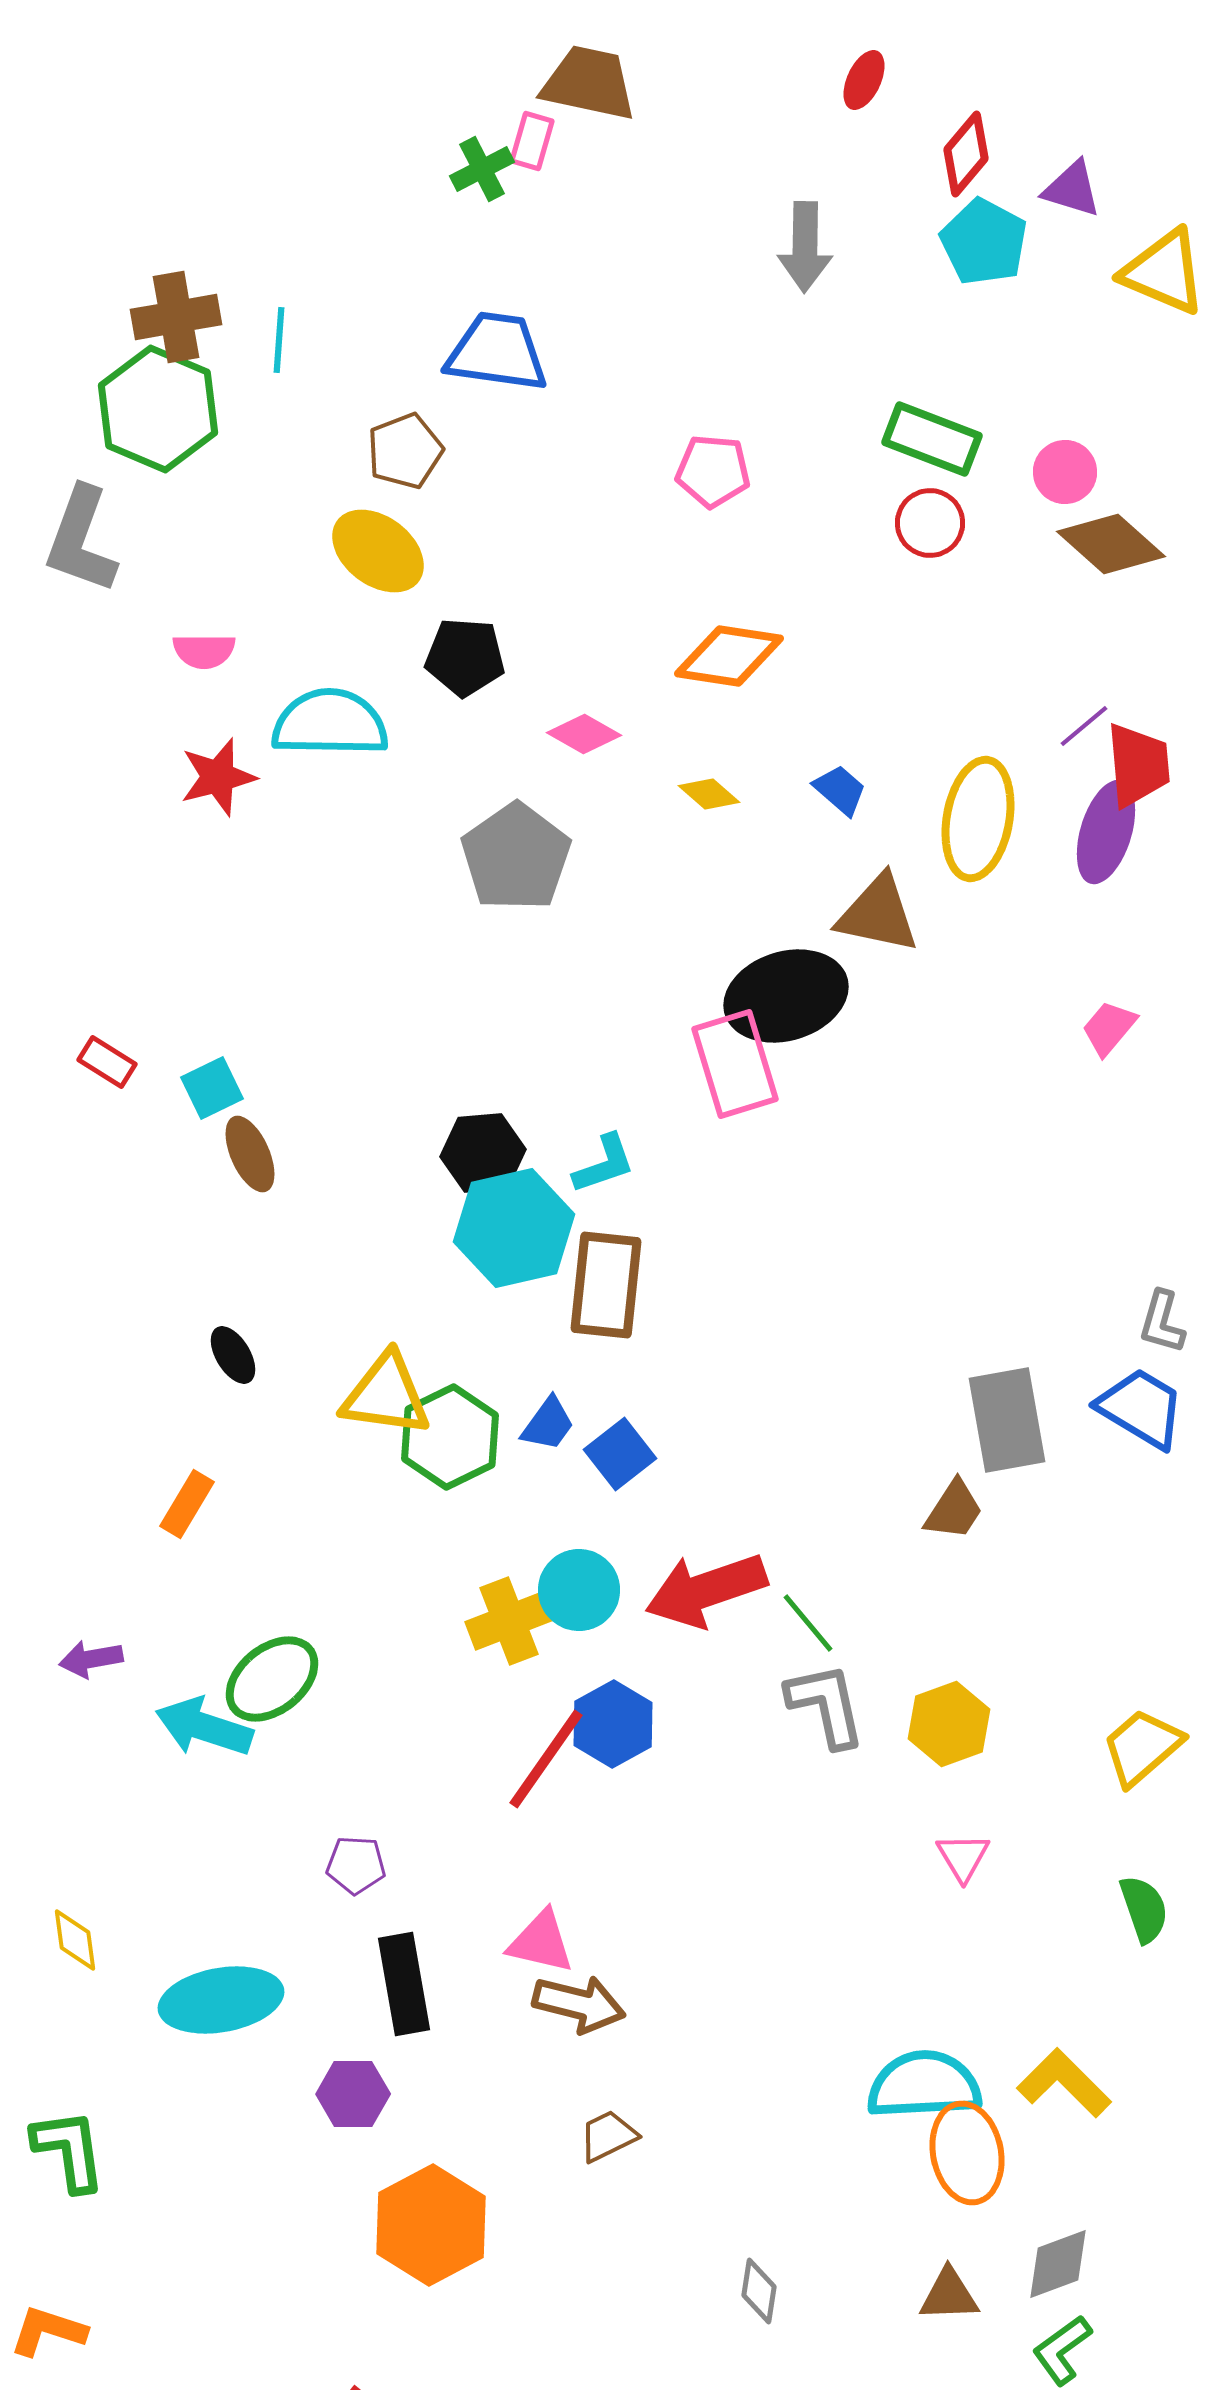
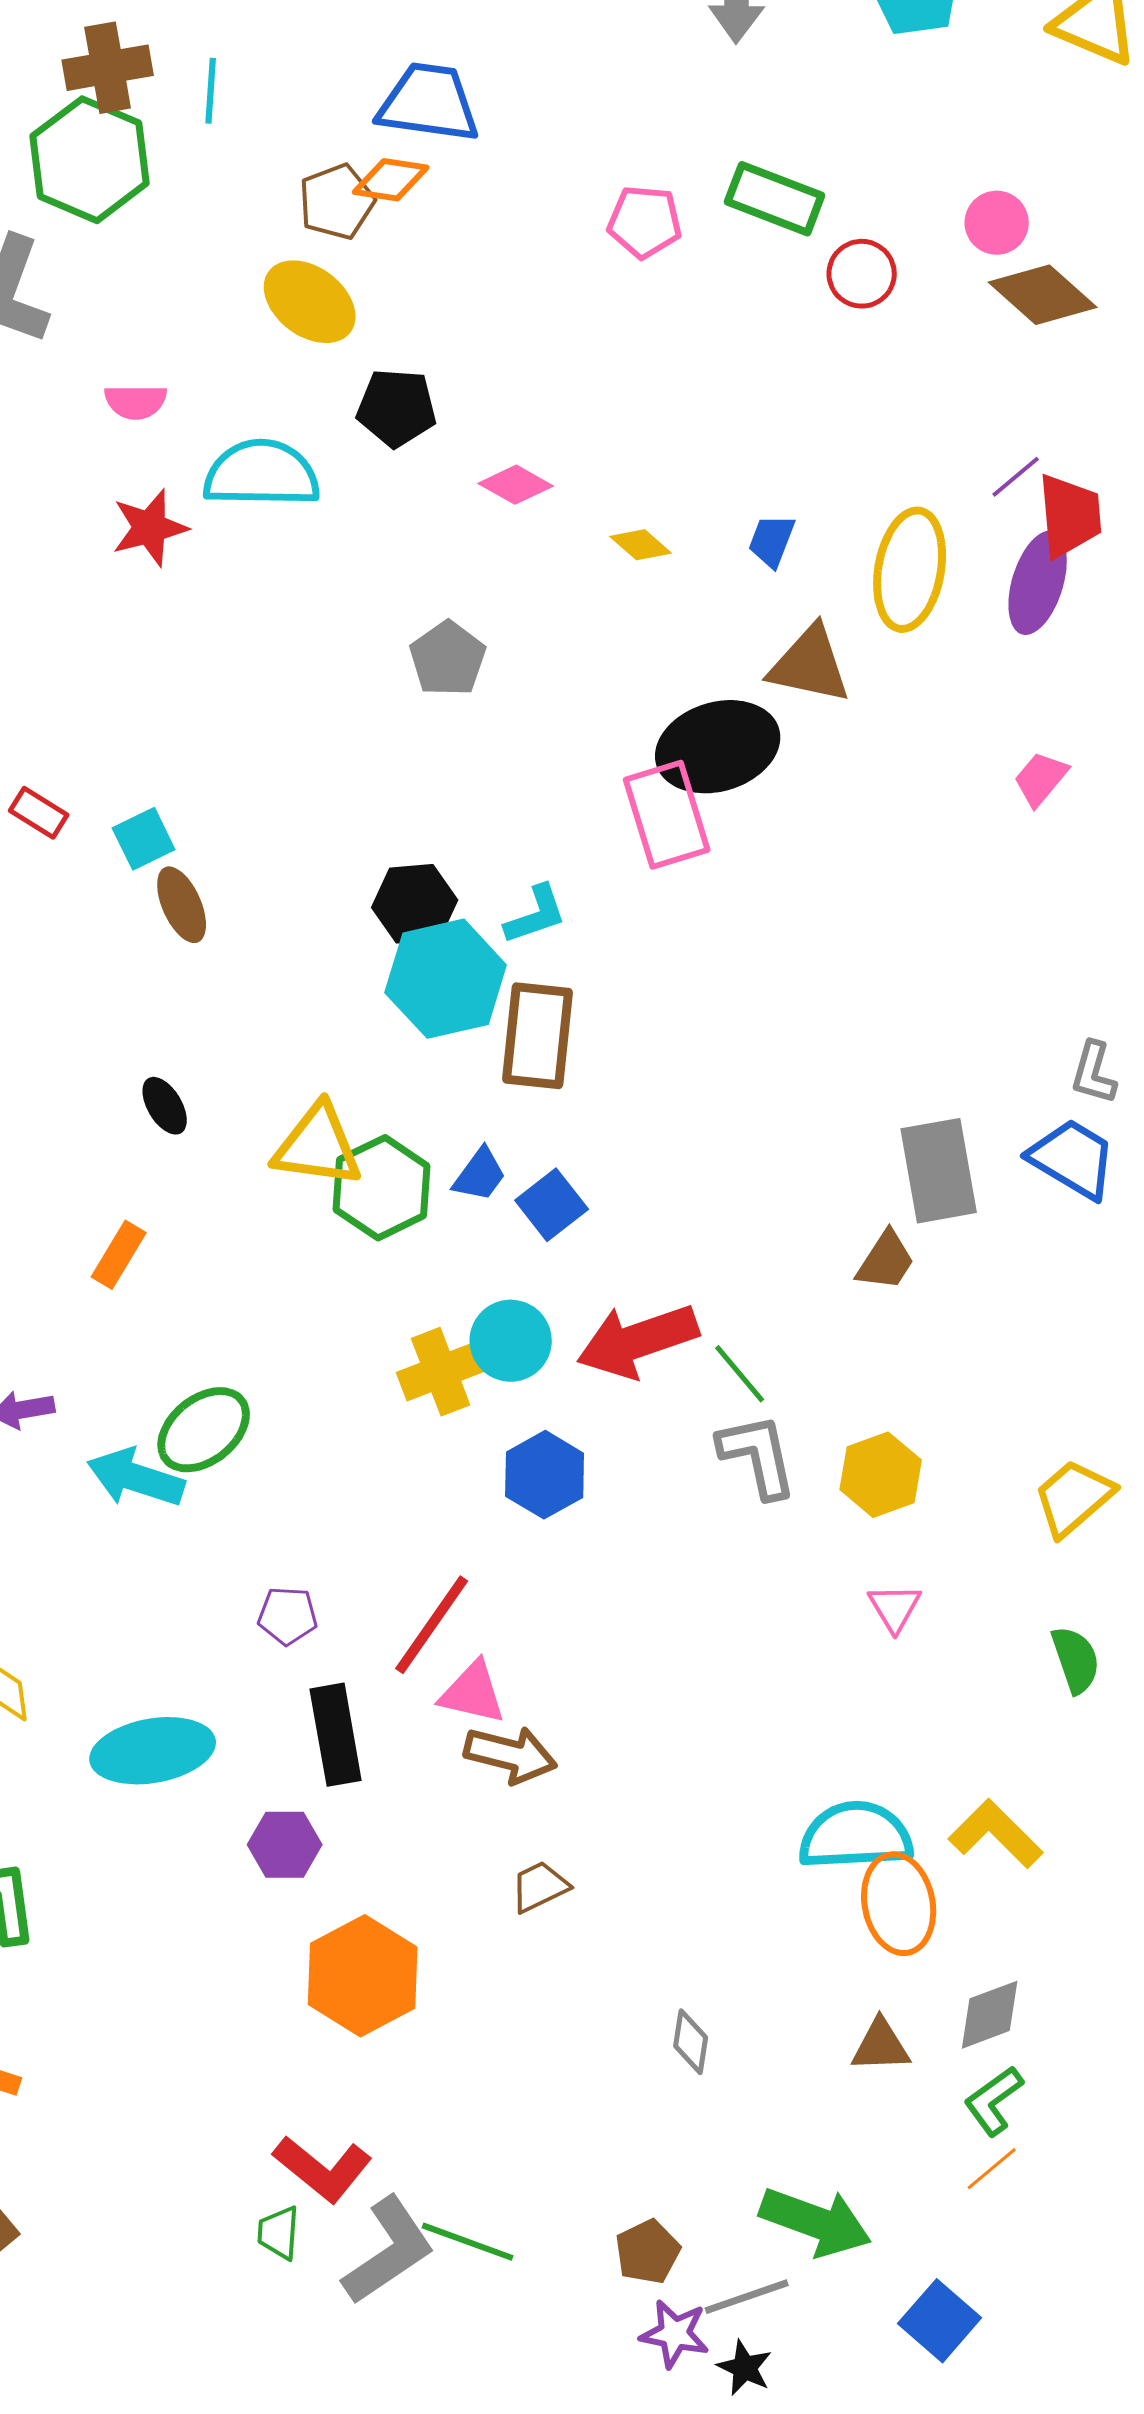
green rectangle: (932, 439) -> (775, 199), moved
orange diamond: (729, 656) -> (391, 180), moved, size x0.7
blue trapezoid: (840, 790) -> (772, 541), turned -110
gray pentagon: (516, 857) -> (448, 659), moved, size x0.7
red line: (546, 1759) -> (432, 1625), moved

